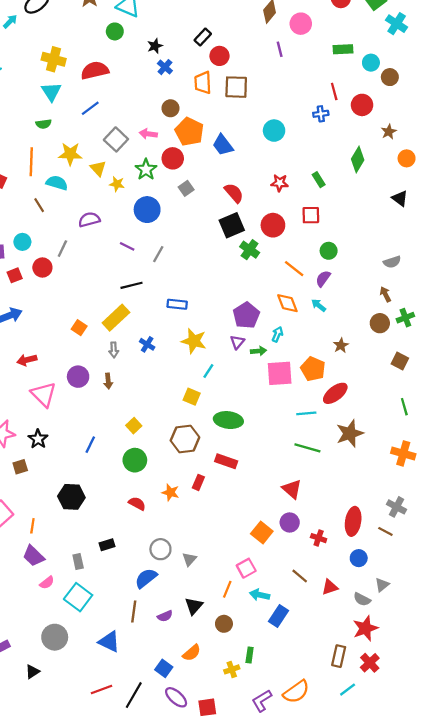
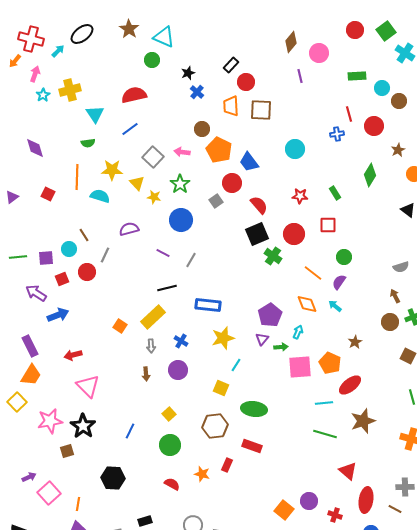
yellow cross: (54, 59) -> (70, 90), moved, turned -30
red circle: (173, 158) -> (232, 183), moved
brown line: (39, 205) -> (84, 235), moved
blue rectangle: (177, 304) -> (208, 305), size x1.4
yellow star: (194, 341) -> (223, 338), turned -30
purple circle: (78, 377) -> (178, 370), moved
black star: (38, 439) -> (83, 426), size x1.4
red triangle: (292, 489) -> (348, 471), moved
gray cross: (397, 507) -> (405, 487), turned -30

